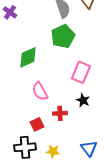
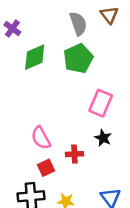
green diamond: (28, 57) -> (35, 57), moved
pink semicircle: (40, 91) -> (41, 138), moved

